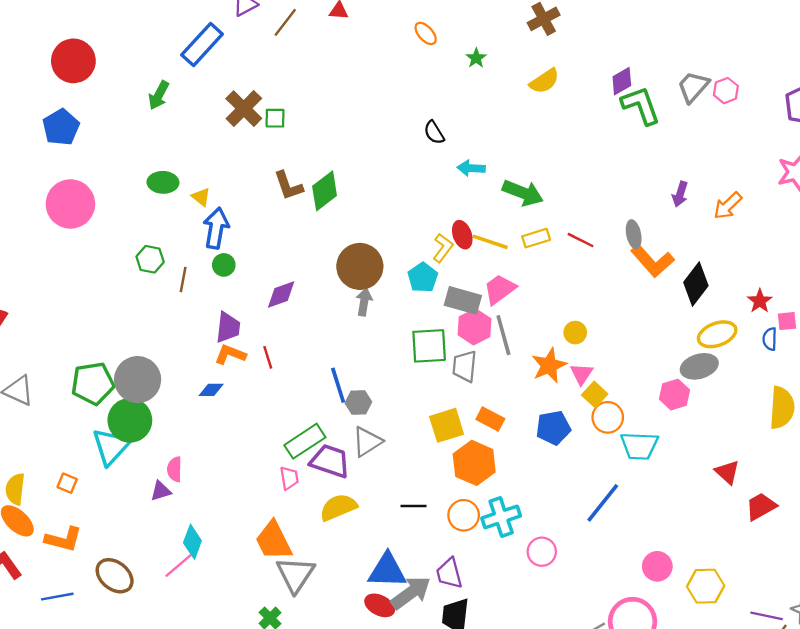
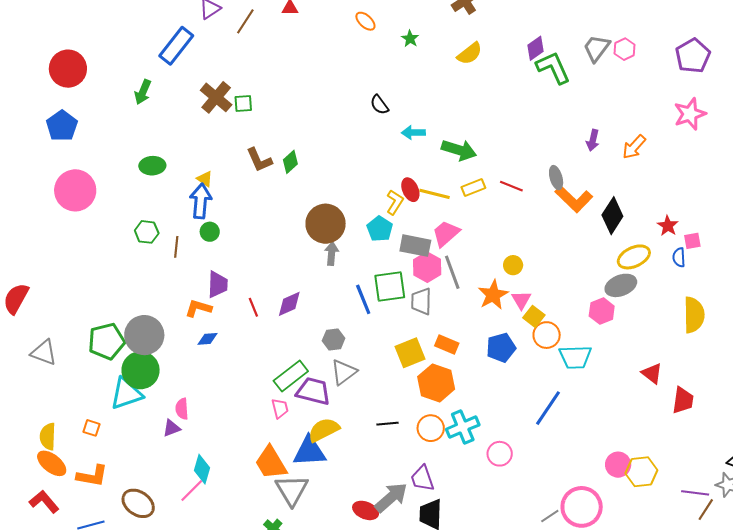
green diamond: (325, 191) -> (290, 162), size x0.7
yellow triangle: (201, 197) -> (205, 179), moved
purple diamond: (281, 295) -> (289, 304), moved
orange L-shape: (230, 354) -> (198, 308), moved
blue line: (338, 385) -> (363, 299), moved
cyan triangle: (111, 446) -> (126, 394), turned 33
red trapezoid: (761, 506) -> (683, 400), turned 132
pink circle: (657, 566) -> (618, 465), moved
blue triangle: (387, 570) -> (309, 451), moved

